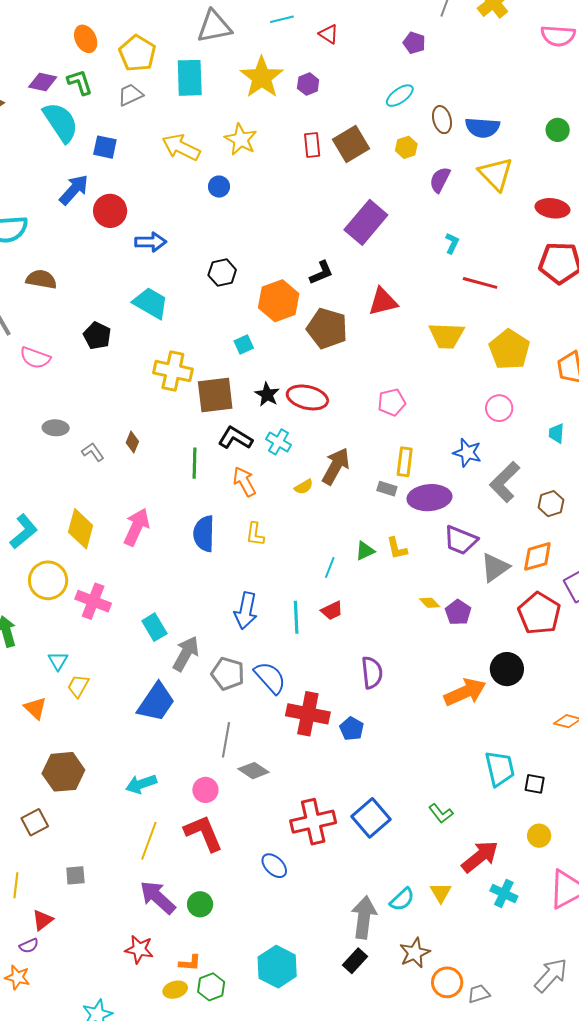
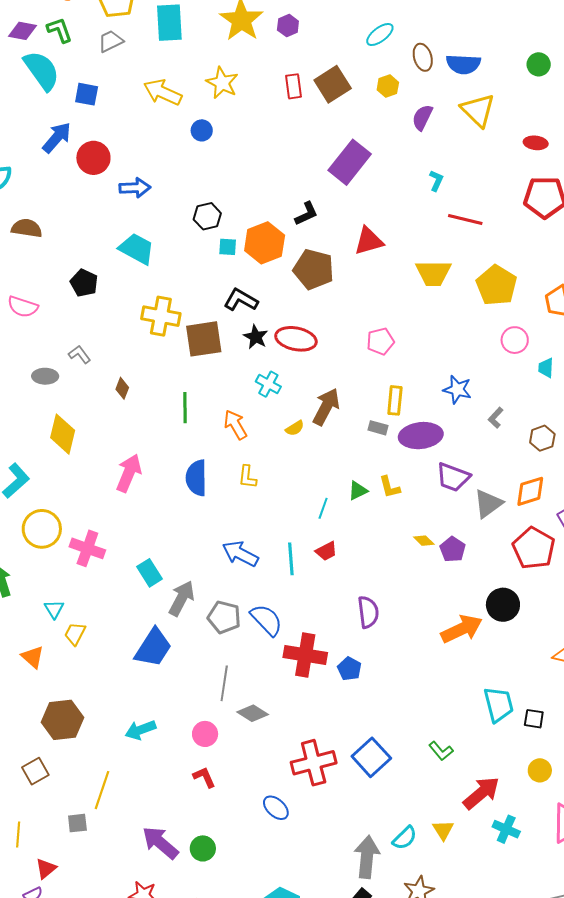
red ellipse: (552, 208) -> (536, 143), size x0.7
cyan square: (244, 345) -> (228, 247), moved, turned 30
pink circle: (499, 408) -> (515, 340), moved
black L-shape: (235, 438) -> (241, 300), moved
gray L-shape: (93, 452) -> (80, 354), moved
gray L-shape: (505, 482) -> (496, 418), size x0.5
yellow diamond: (81, 529) -> (63, 434), moved
blue arrow: (246, 611) -> (240, 554), turned 108
red L-shape: (204, 833) -> (204, 777), size x0.6
yellow line: (149, 841) -> (102, 790), moved

